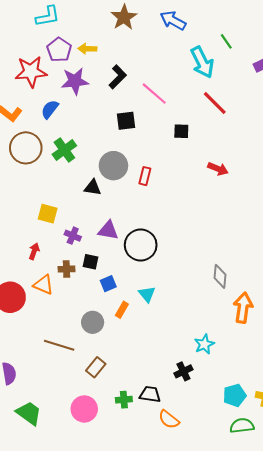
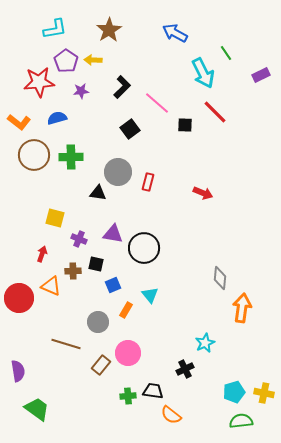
brown star: (124, 17) -> (109, 30), moved
purple star: (75, 81) -> (81, 91), size x0.6
blue semicircle: (50, 109) -> (57, 118), turned 36
black square: (126, 121) -> (130, 129), turned -30
black square: (181, 131) -> (185, 125), moved
green cross: (64, 150) -> (71, 157), turned 35
red arrow: (218, 169) -> (203, 193), moved
pink circle: (84, 409) -> (128, 353), moved

